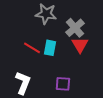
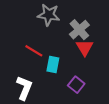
cyan rectangle: (50, 48) -> (53, 65), moved
purple square: (63, 84) -> (76, 85), moved, turned 35

